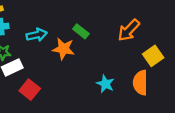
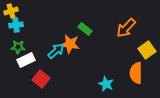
cyan arrow: (37, 35) -> (56, 51), moved, turned -30
cyan star: (105, 84) -> (106, 84), moved

